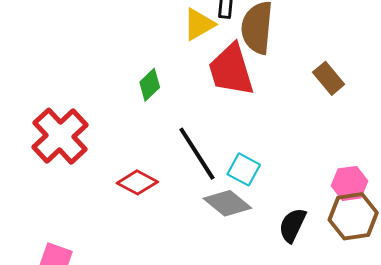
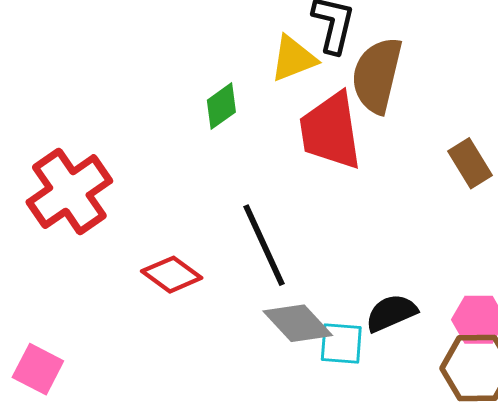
green diamond: (150, 85) -> (221, 106), moved
cyan square: (244, 169) -> (341, 343), moved, turned -32
black semicircle: (292, 225) -> (391, 313), moved, turned 33

